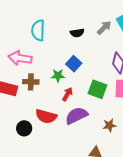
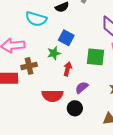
cyan semicircle: (38, 30) -> (36, 19), moved, turned -60
purple semicircle: (76, 116) -> (82, 87), size x0.6
black circle: (24, 128) -> (75, 108), moved

